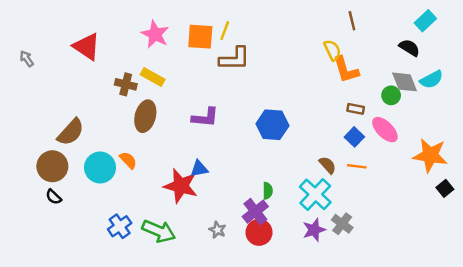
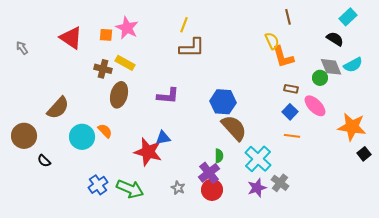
orange square: (200, 37) -> (106, 35), moved, size x0.6
brown semicircle: (327, 165) -> (234, 128), moved, size x1.8
brown circle: (52, 166) -> (24, 136), moved

